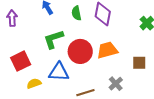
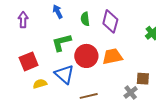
brown square: (139, 63) -> (143, 79), moved
blue triangle: (59, 72) -> (64, 74), turned 35
gray cross: (116, 84) -> (131, 92), moved

